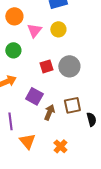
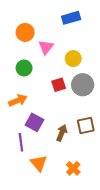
yellow circle: (58, 29) -> (73, 59), moved
purple square: (34, 96) -> (35, 122), moved

